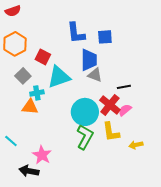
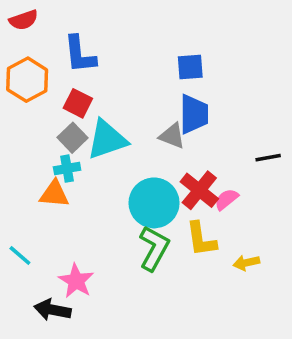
blue L-shape: (76, 33) -> (80, 54), moved
blue trapezoid: (89, 60) -> (194, 114), moved
gray square: (23, 76) -> (72, 138), moved
black line: (124, 87) -> (268, 158), moved

